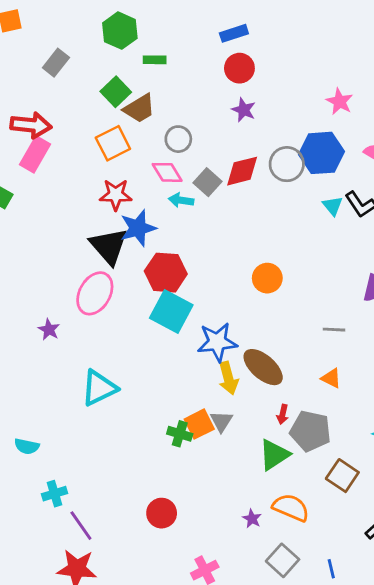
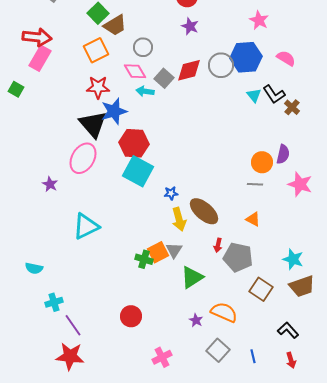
orange circle: (267, 278) -> (262, 162), moved
blue star: (217, 342) -> (171, 193), size x0.5
green triangle: (274, 455) -> (192, 277), moved

